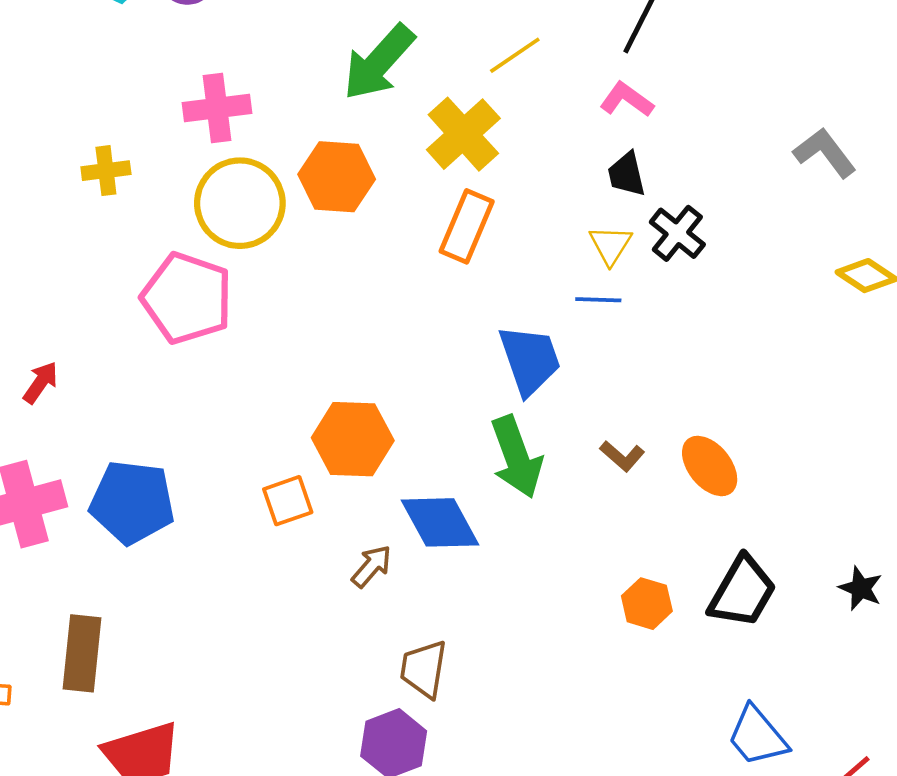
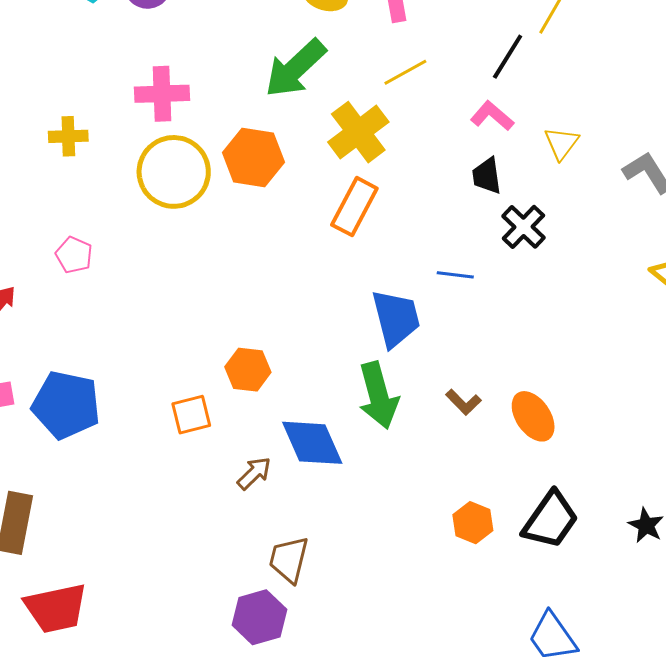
yellow triangle: (610, 245) -> (561, 143), moved
pink pentagon: (187, 298) -> (74, 255), moved, size x0.5
orange hexagon: (353, 439) -> (248, 370), size x0.7

